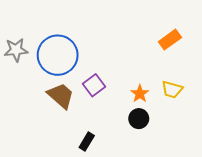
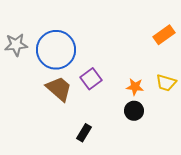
orange star: (140, 94) -> (135, 87), turned -30

